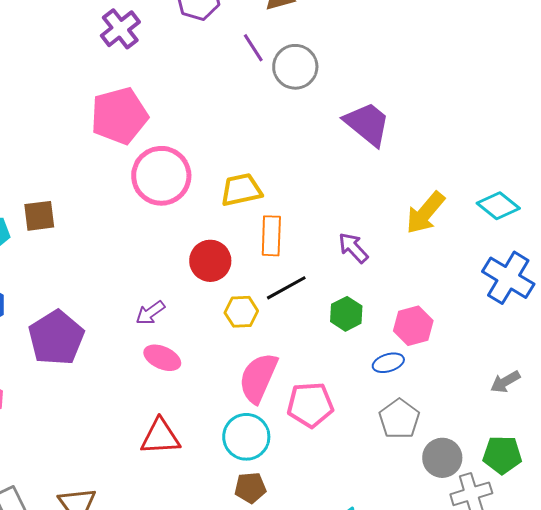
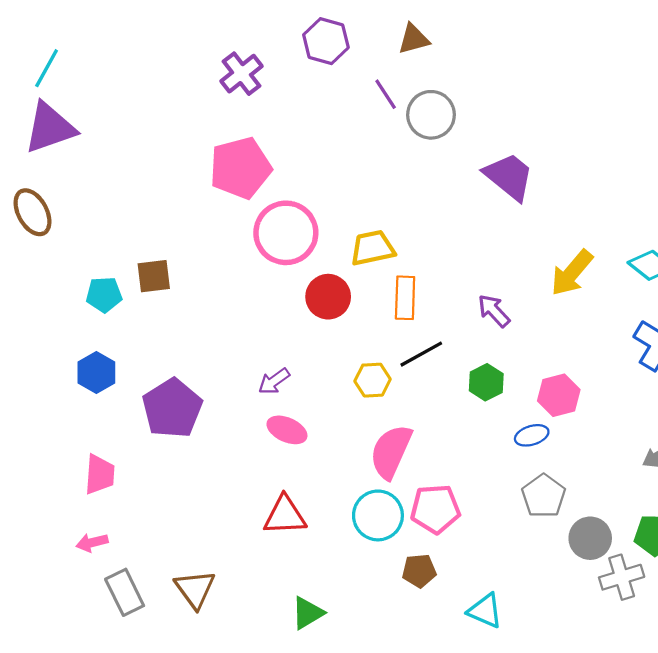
red circle: (210, 261) -> (328, 297), moved
pink pentagon: (310, 405) -> (435, 509), moved
brown pentagon: (250, 488) -> (419, 571), moved

